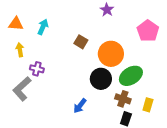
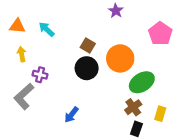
cyan arrow: (43, 27) -> (47, 29), turned -70
black circle: (101, 79) -> (87, 68), moved
brown cross: (123, 99) -> (133, 107), turned 35
blue arrow: (80, 106) -> (71, 115), moved

